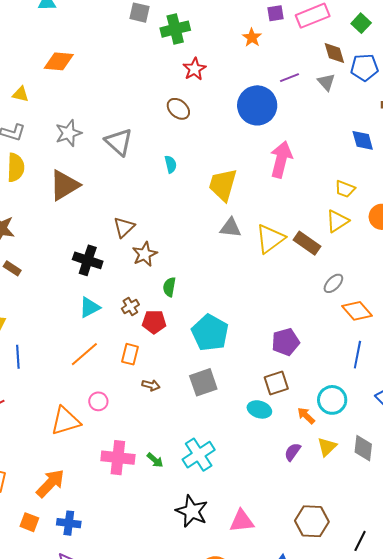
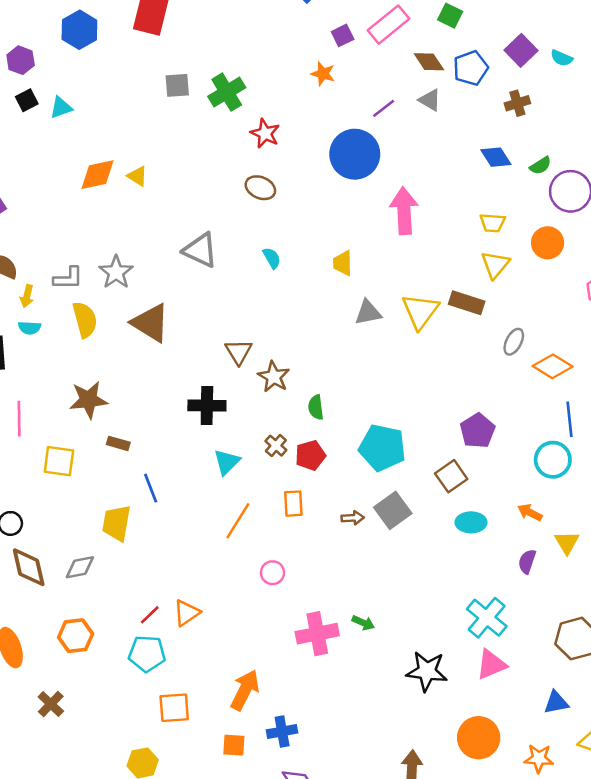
yellow triangle: (21, 94) -> (137, 176), moved, turned 36
gray star: (68, 133) -> (116, 272), moved
brown triangle: (64, 185) -> (151, 323), turned -40
yellow trapezoid: (223, 185) -> (343, 263), size x0.6
blue line: (18, 357) -> (151, 488), moved
brown square: (276, 383) -> (451, 476), moved
brown arrow: (151, 385) -> (353, 518), moved
cyan circle: (332, 400) -> (553, 460), moved
orange triangle: (65, 421) -> (187, 613), moved, size x0.7
cyan cross: (199, 455) -> (487, 618), moved

